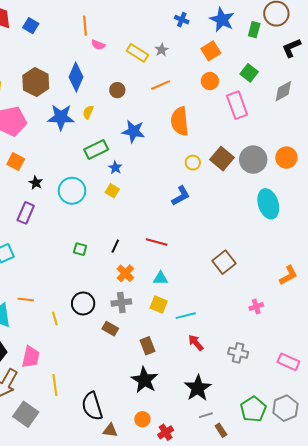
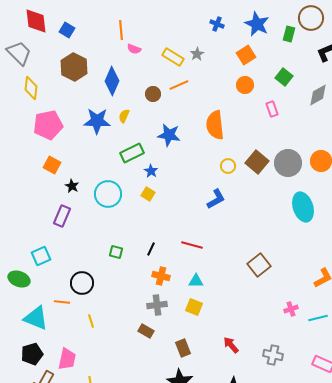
brown hexagon: (36, 82) -> (74, 67), moved
orange line: (161, 85) -> (179, 85), moved
pink rectangle: (237, 105) -> (272, 109), size x0.6
orange cross: (125, 273) -> (161, 276), turned -30
black circle: (83, 303) -> (82, 283), moved
cyan line: (186, 316) -> (318, 318), moved

